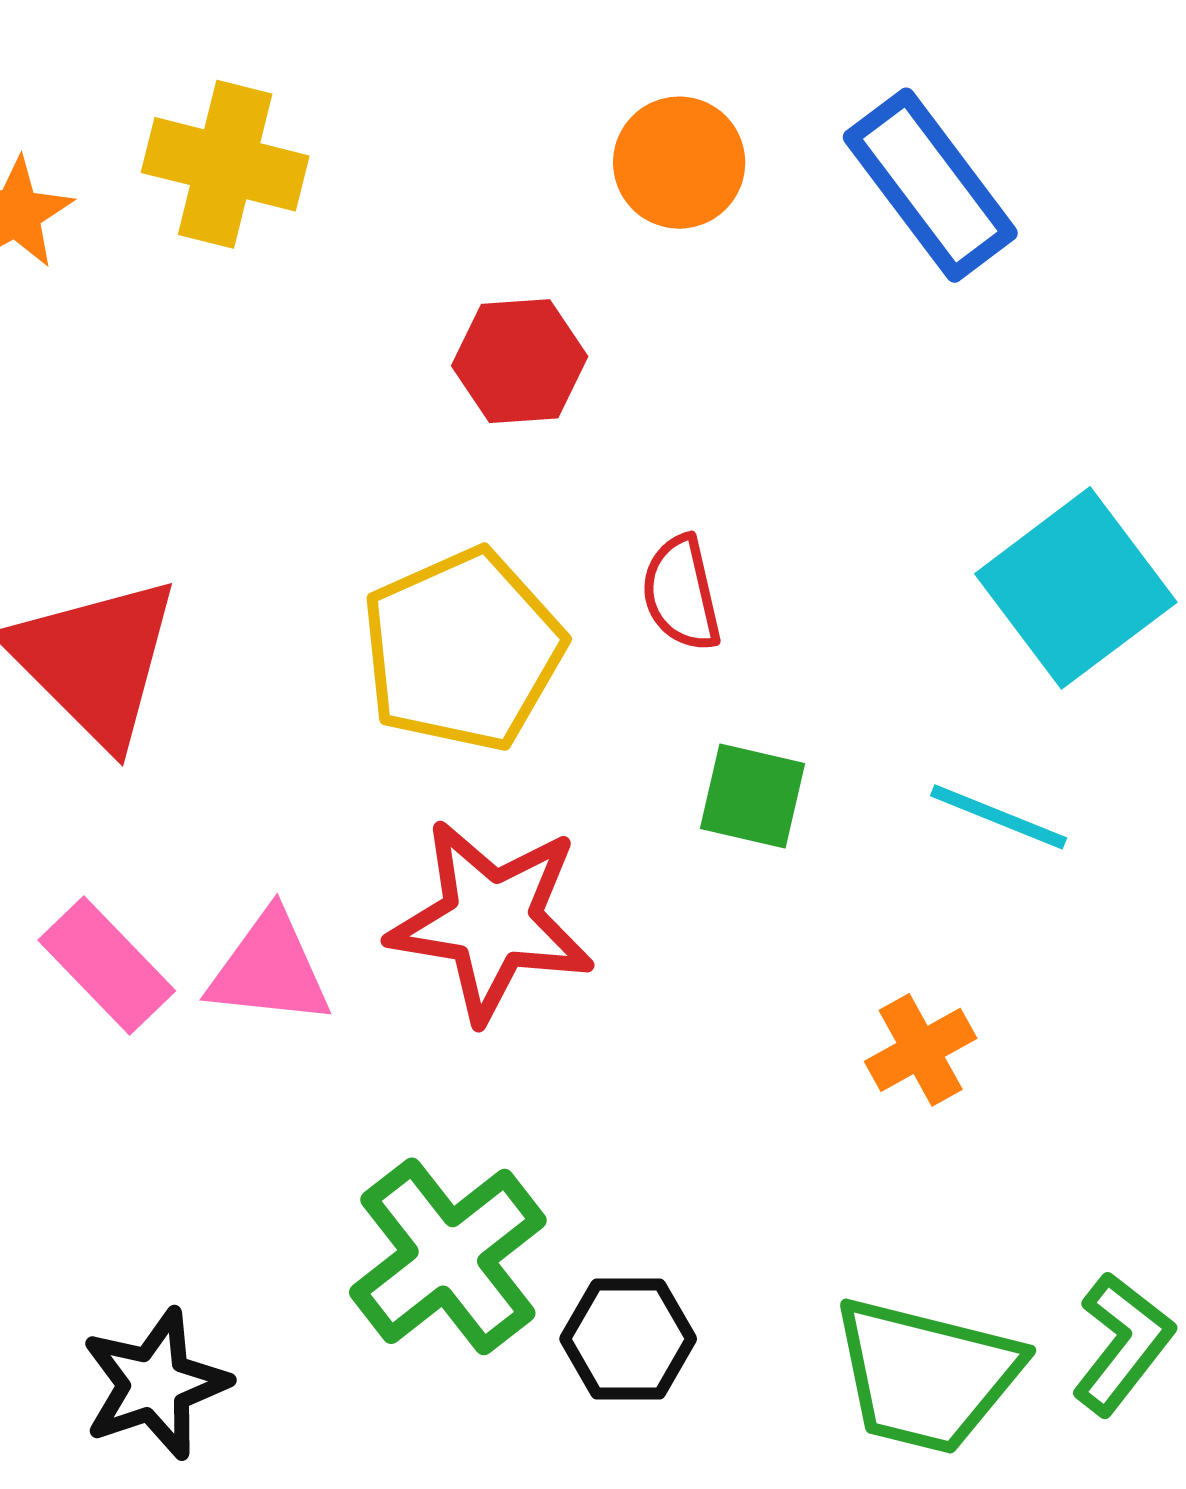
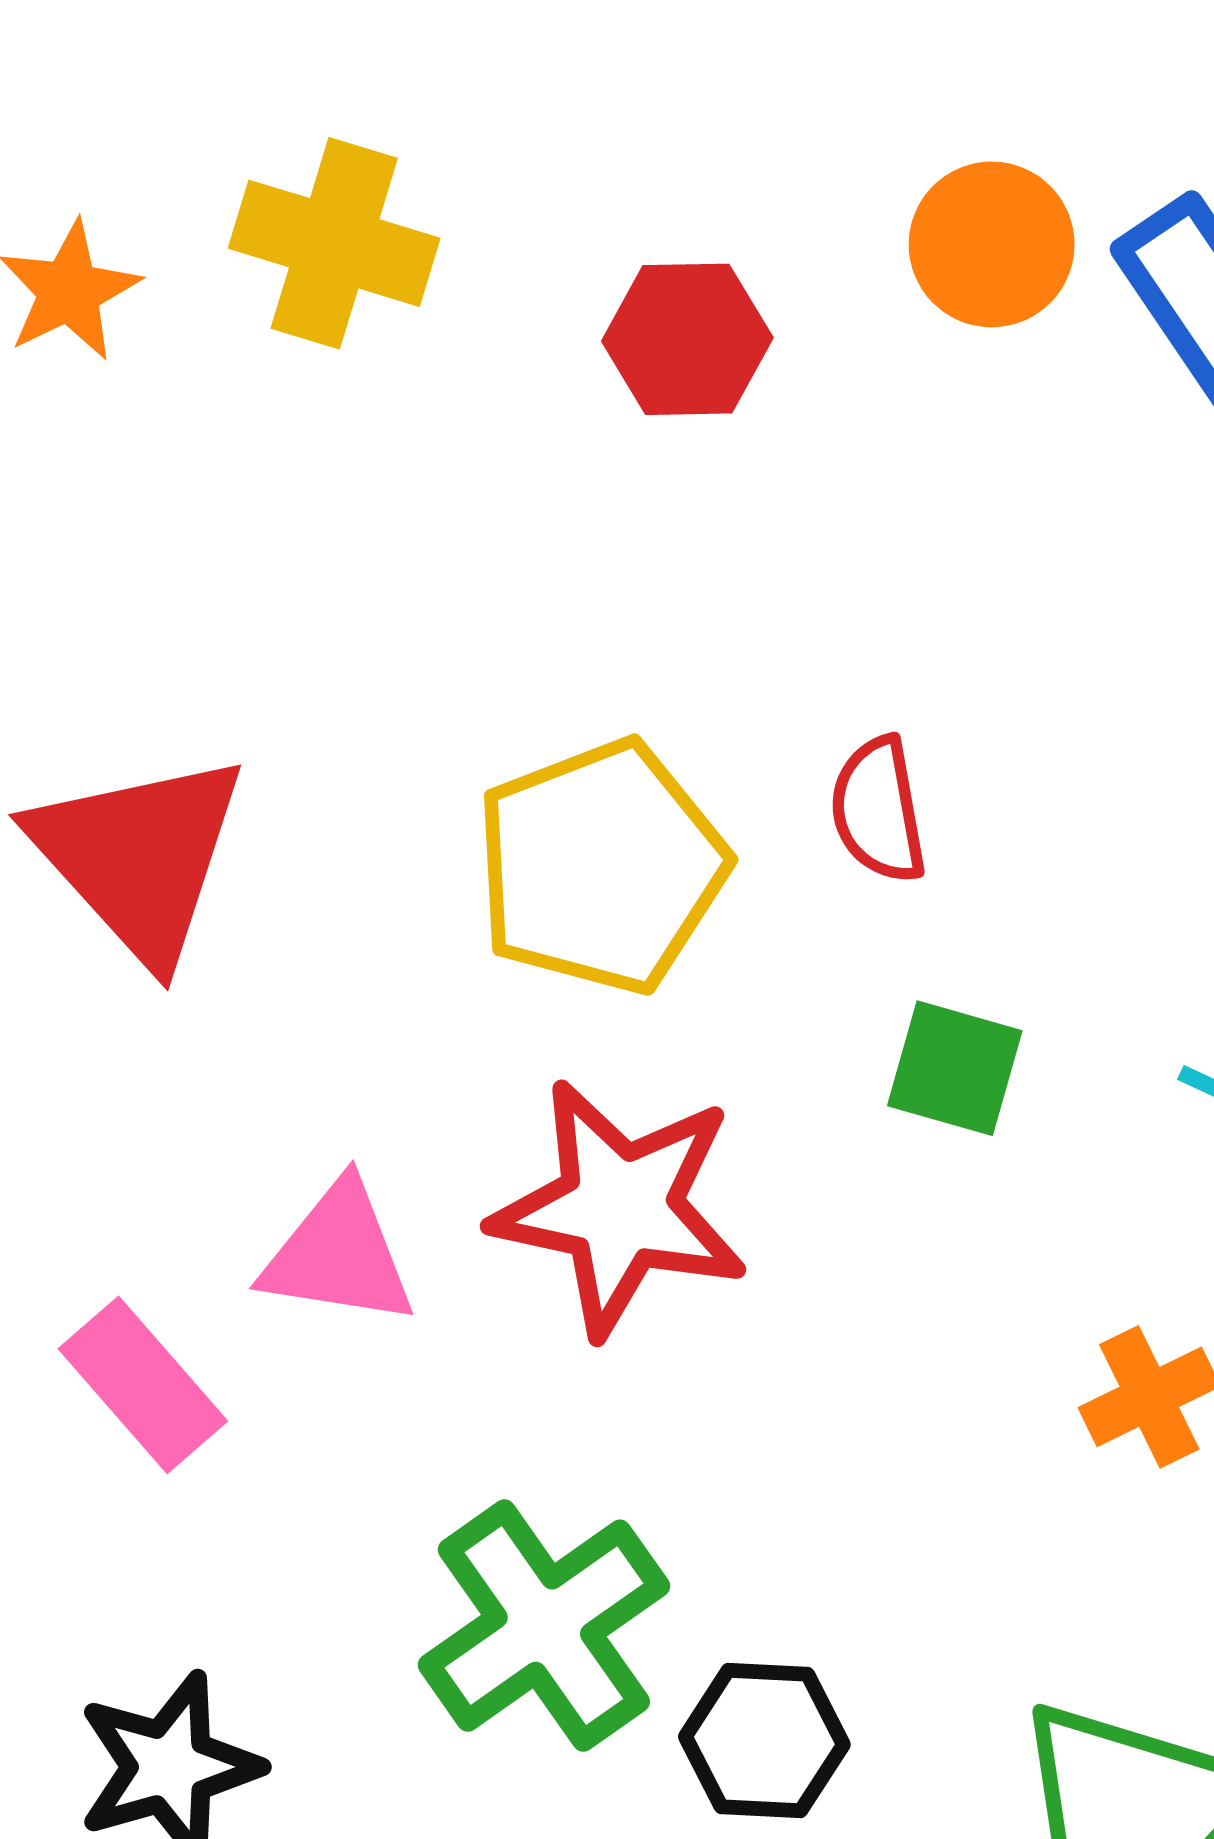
orange circle: (679, 163) -> (992, 244), moved
red hexagon: (520, 361) -> (687, 339), moved
pink rectangle: (107, 965) -> (143, 1385), moved

